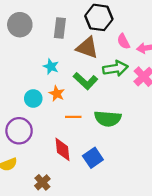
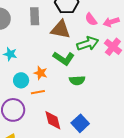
cyan star: (51, 67) -> (10, 54), moved
orange line: (73, 117) -> (38, 92), moved
green semicircle: (108, 119) -> (77, 80), moved, size x0.7

